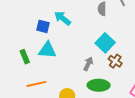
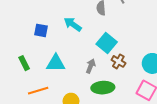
cyan arrow: (63, 18) -> (73, 24), moved
cyan triangle: (47, 50) -> (56, 63), moved

